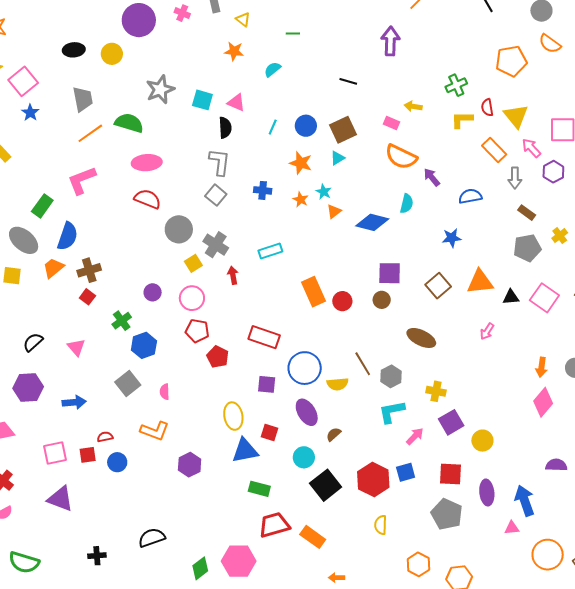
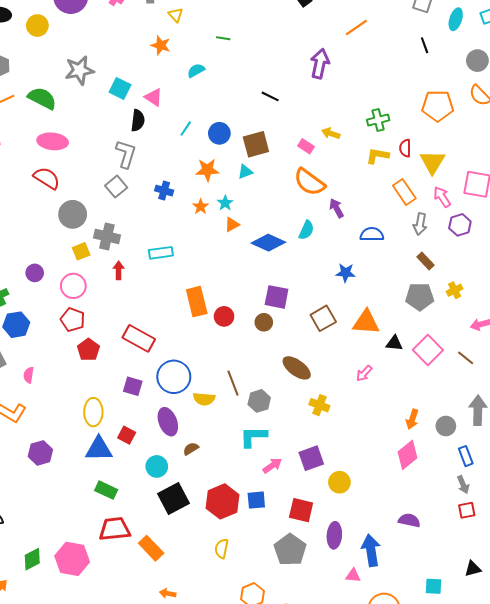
orange star: (301, 163) -> (207, 170), turned -30
gray cross: (216, 245) -> (107, 236), turned -30
yellow cross: (436, 391) -> (319, 405), moved

